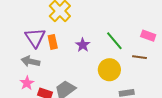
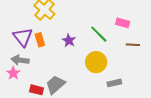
pink rectangle: (148, 36) -> (123, 23), moved
brown line: (139, 57) -> (133, 45), moved
pink star: (27, 83) -> (13, 73), moved

